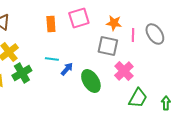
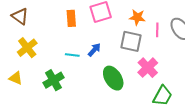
blue arrow: (67, 69) -> (94, 50), moved
green cross: (22, 73) -> (53, 80), moved

